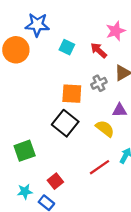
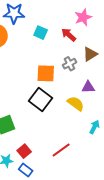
red line: (100, 167) -> (61, 150), moved
red square: (55, 181) -> (24, 151), moved

